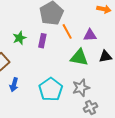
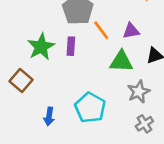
green star: (19, 38) -> (41, 47), size x1.5
blue arrow: (14, 85) -> (49, 116), moved
gray star: (81, 88) -> (139, 92), moved

